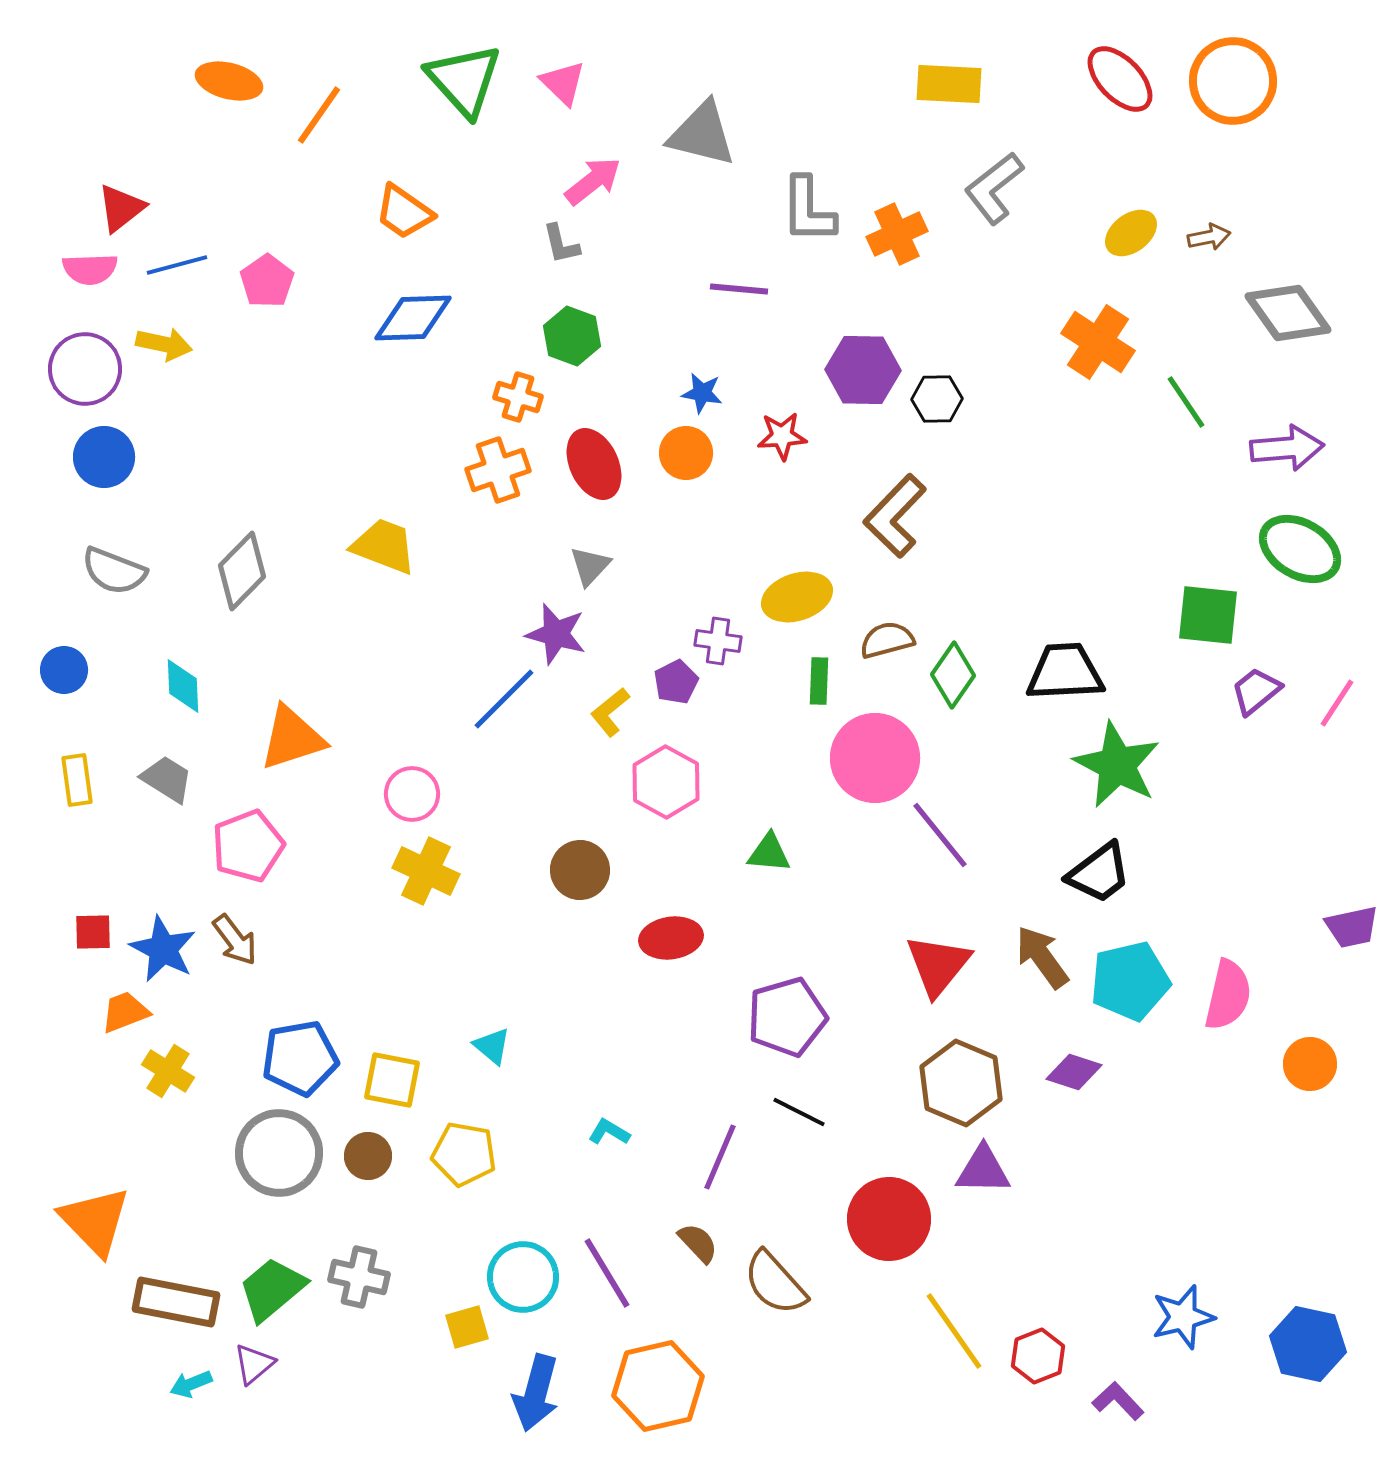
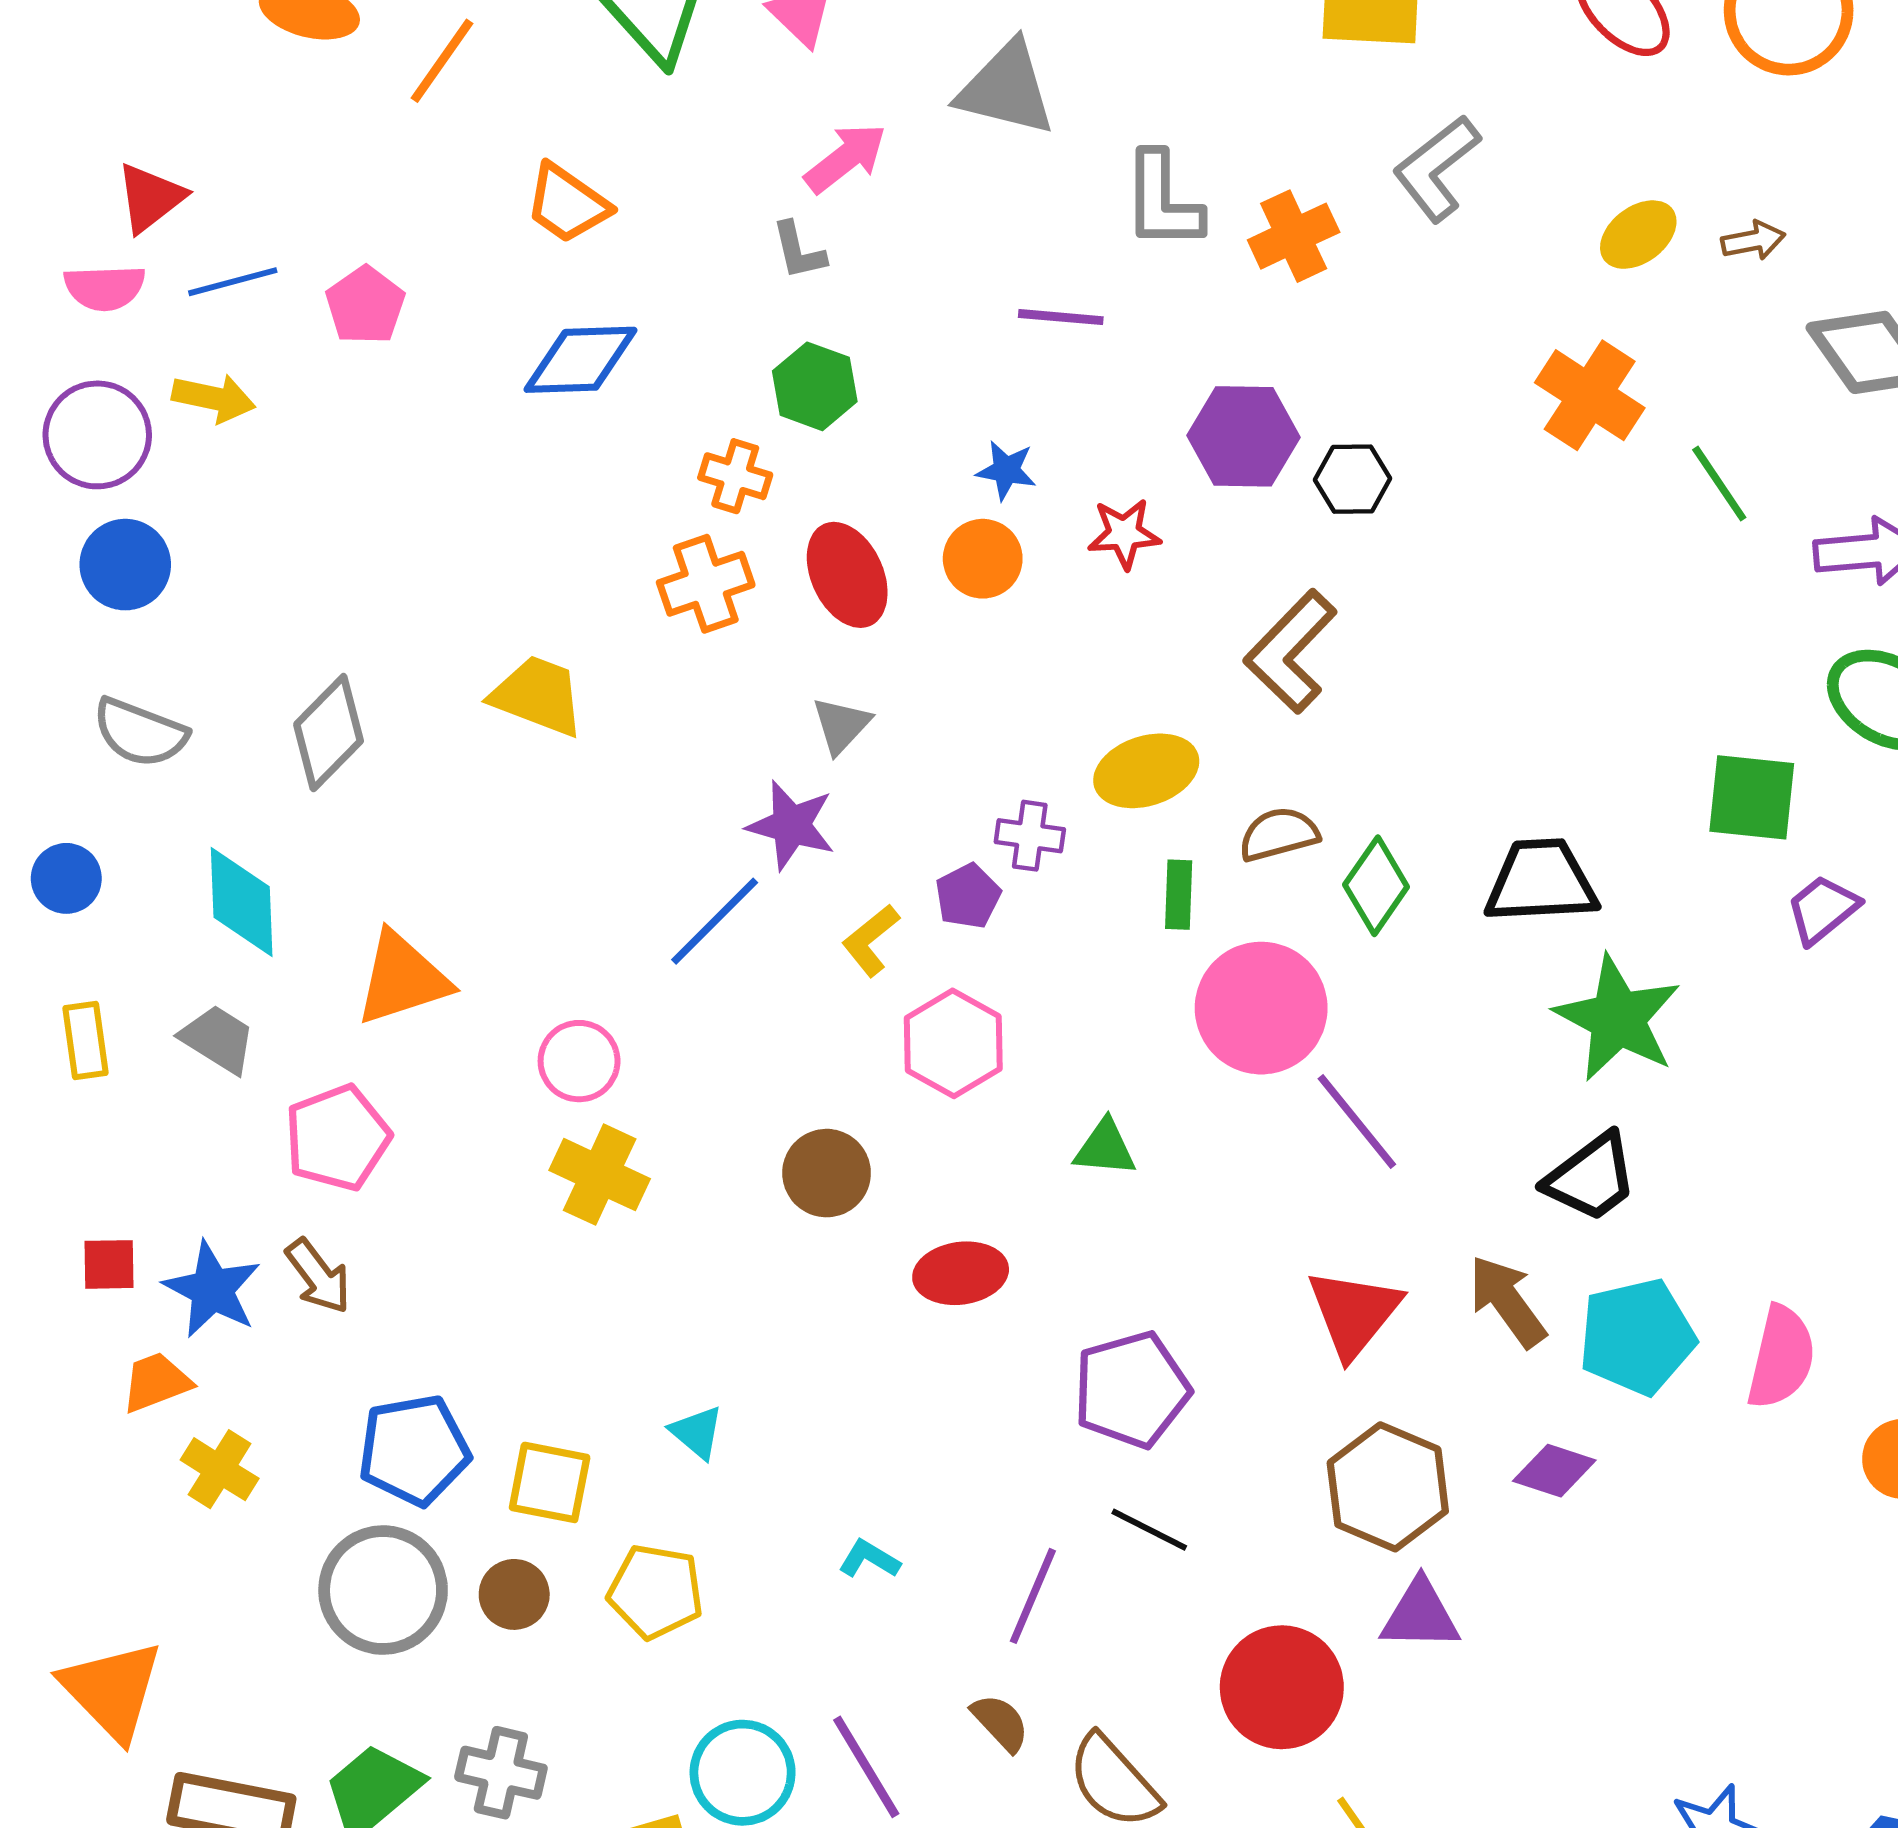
cyan diamond: (183, 686) -> (242, 902), size x1.4

